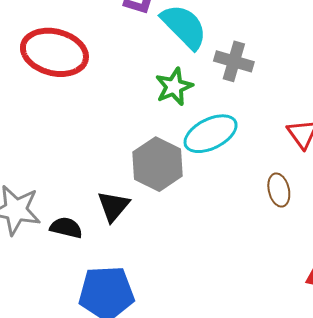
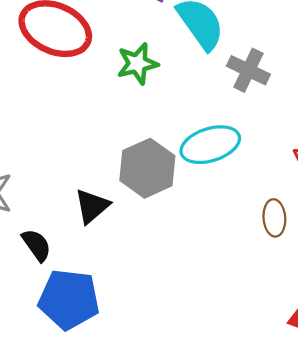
green star: (174, 87) -> (137, 64), moved
black semicircle: (66, 228) -> (37, 245), moved, turned 32

